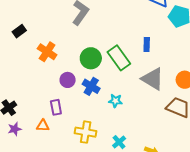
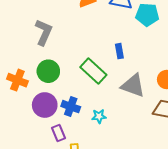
green circle: (91, 58) -> (48, 71), moved
purple circle: (68, 80) -> (45, 105), size x1.5
purple rectangle: (56, 107) -> (59, 133), moved

